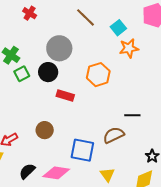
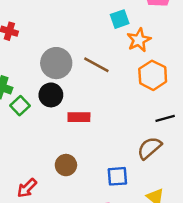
brown line: (85, 17) -> (96, 65), moved
cyan square: (118, 28) -> (120, 19), turned 35
orange hexagon: (98, 75) -> (153, 75), moved
blue square: (82, 150) -> (117, 176), size x0.7

